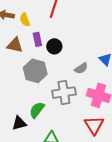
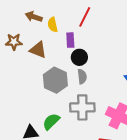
purple rectangle: (37, 39) -> (70, 40), moved
gray semicircle: (81, 68) -> (82, 77), moved, turned -72

